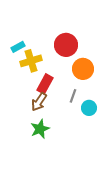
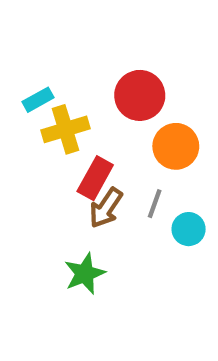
brown arrow: (39, 102) -> (106, 208), moved

